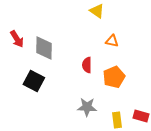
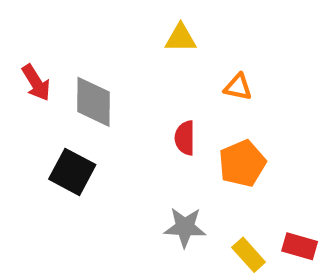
yellow triangle: (97, 11) -> (181, 38), moved, turned -35
yellow rectangle: (117, 120) -> (249, 255), turned -35

